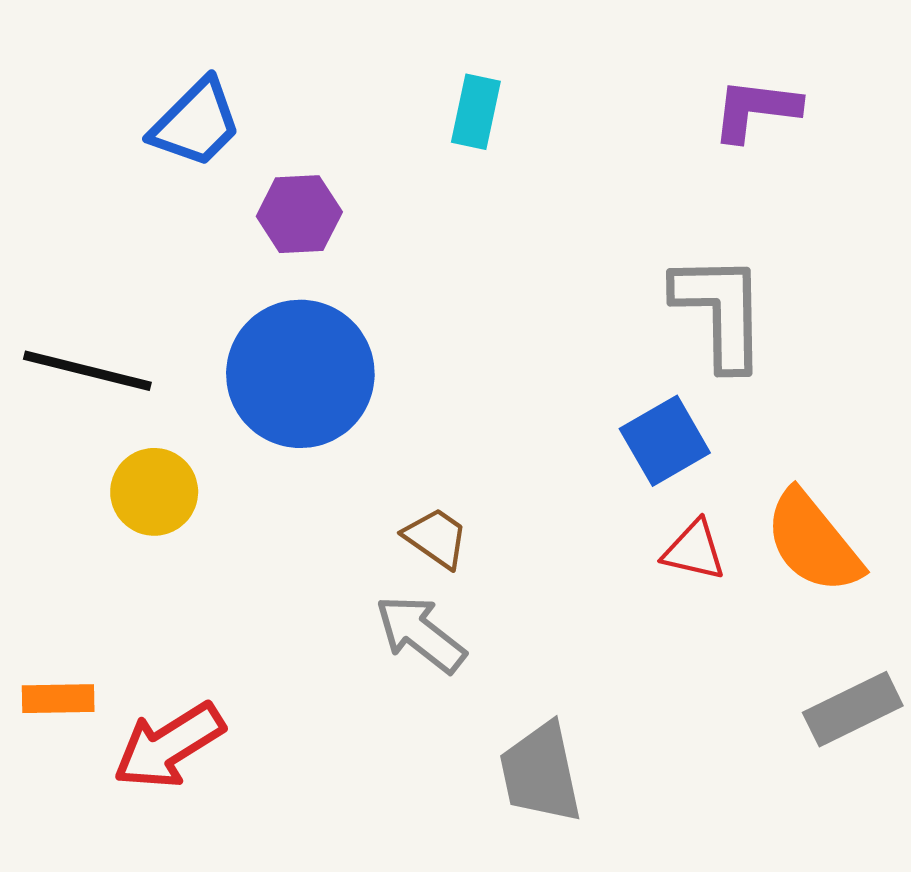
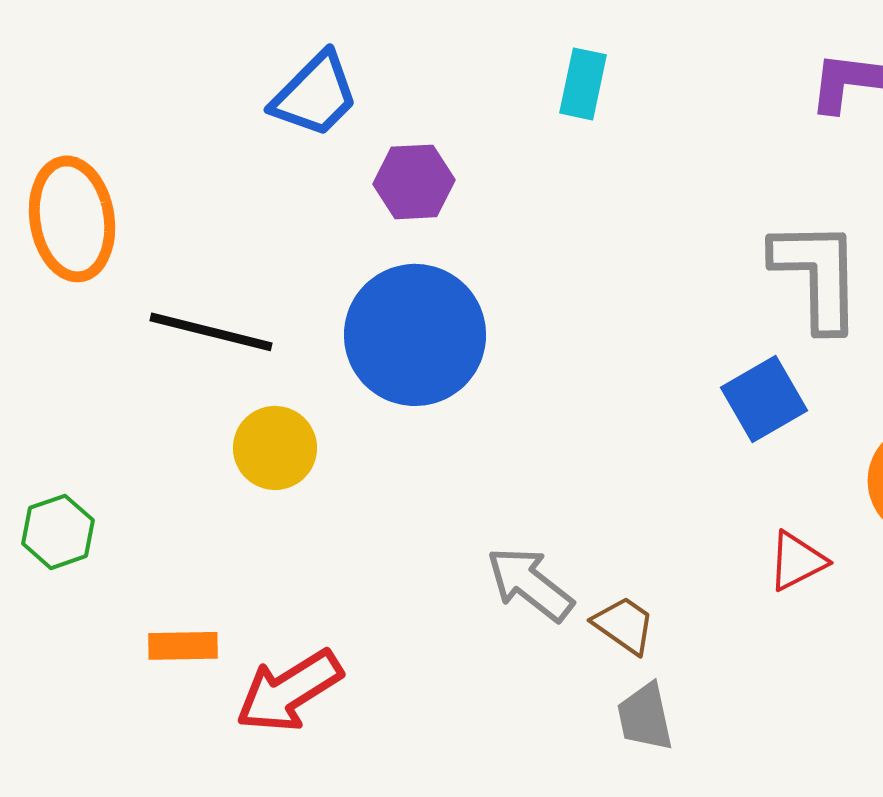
brown trapezoid: (436, 538) -> (624, 625), moved
red triangle: (694, 550) -> (797, 561), moved, turned -40
gray trapezoid: (541, 773) -> (645, 717), size x0.7

